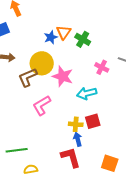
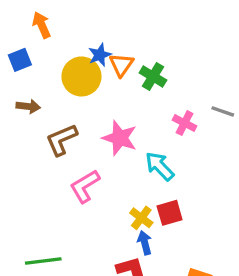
blue star: (51, 37) -> (100, 55), moved
yellow circle: (42, 63) -> (81, 76), moved
cyan arrow: (87, 93) -> (160, 166), turned 60
yellow cross: (76, 124) -> (141, 218), turned 32

